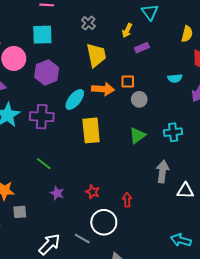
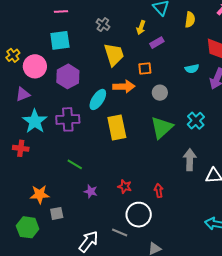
yellow semicircle: (187, 34) -> (190, 20), moved
orange square: (128, 81) -> (145, 69), moved
cyan cross: (173, 132) -> (196, 121), turned -30
green triangle: (137, 136) -> (162, 128), size x1.4

